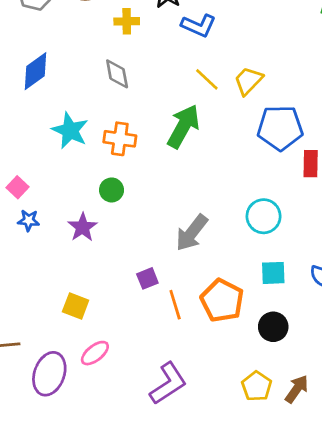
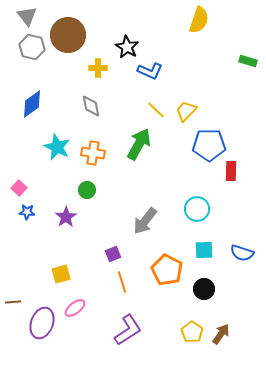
orange line: (175, 305) -> (122, 282), moved
yellow square: (76, 306) -> (61, 274), turned -36

